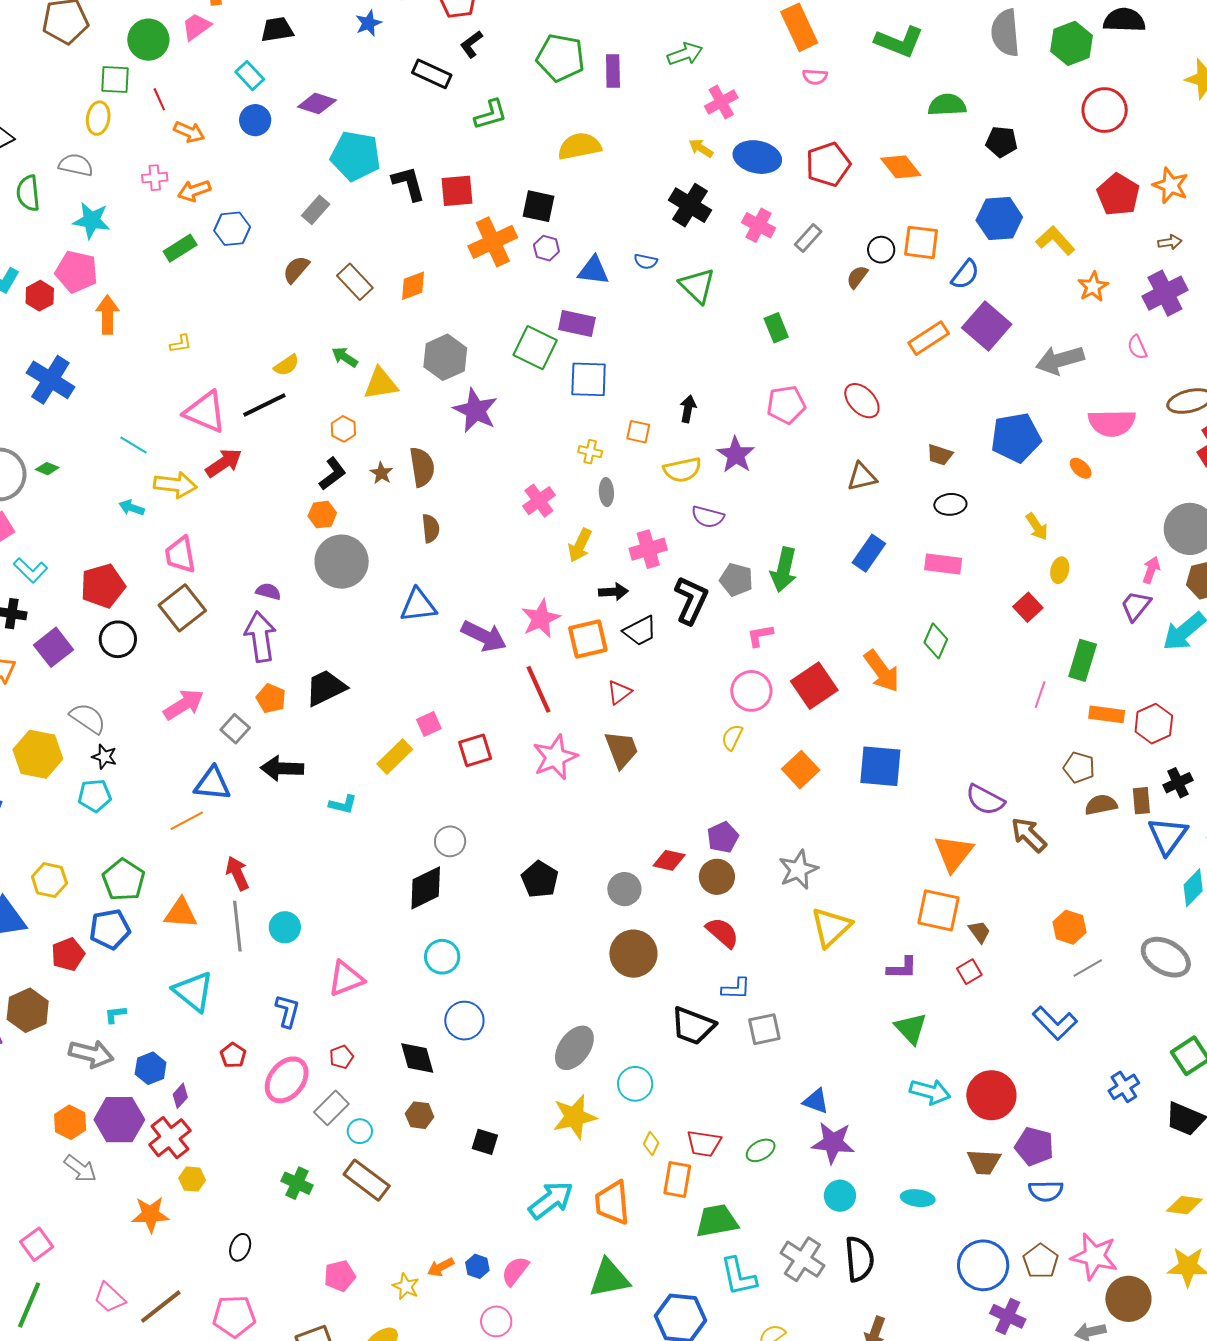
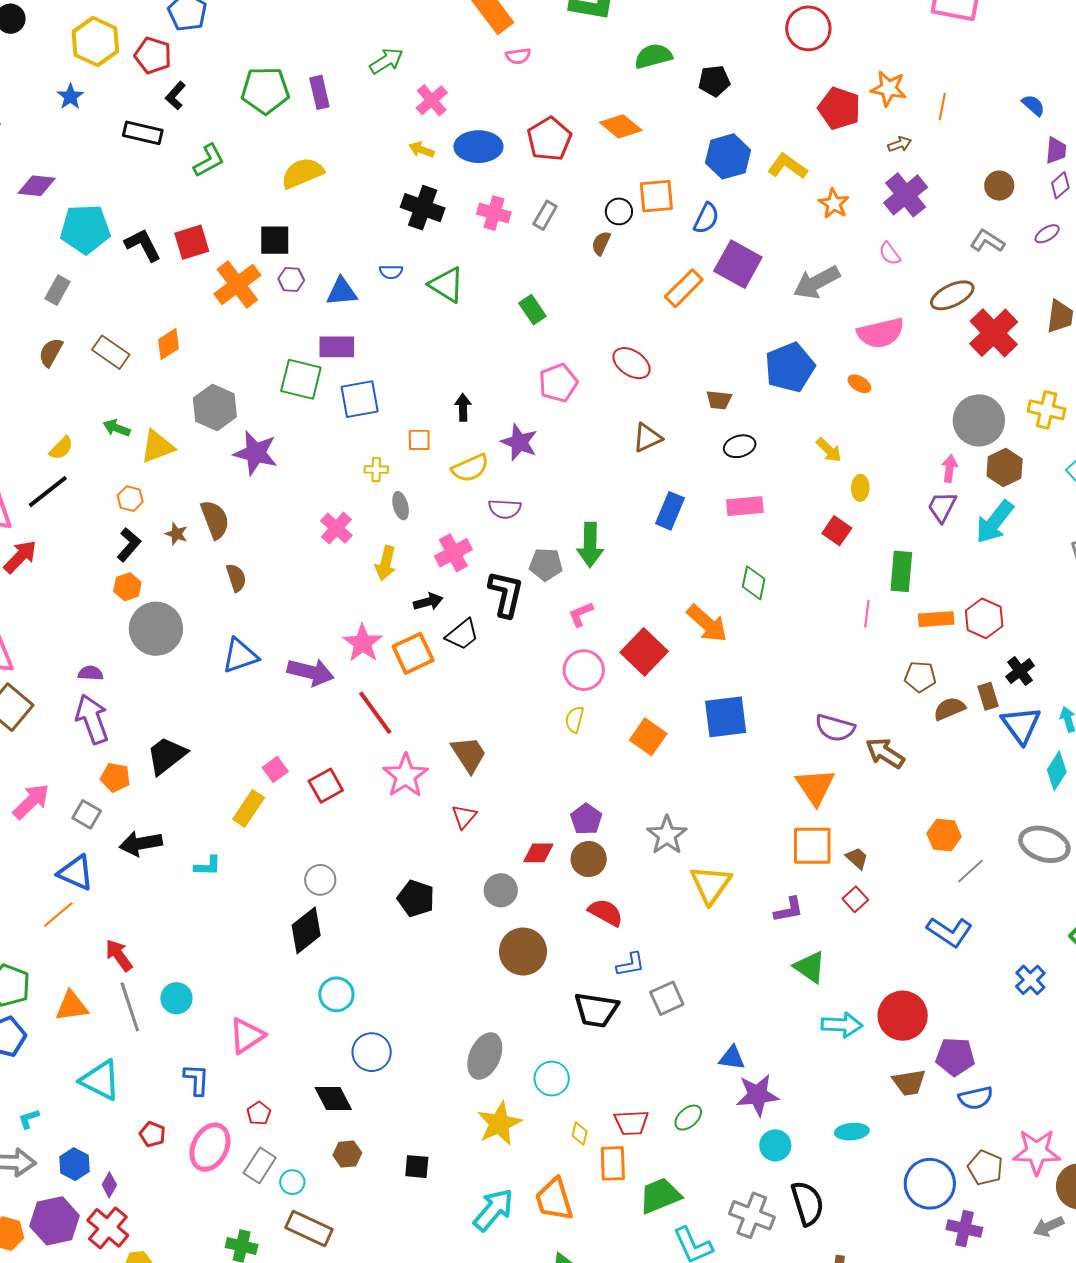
red triangle: (619, 692) -> (464, 817), moved
blue triangle: (212, 784) -> (76, 873), turned 30

